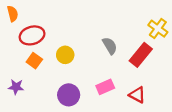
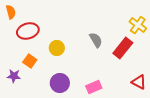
orange square: (34, 61) -> (30, 61), moved
pink rectangle: (105, 87) -> (94, 87), moved
red triangle: (137, 95) -> (139, 82), moved

